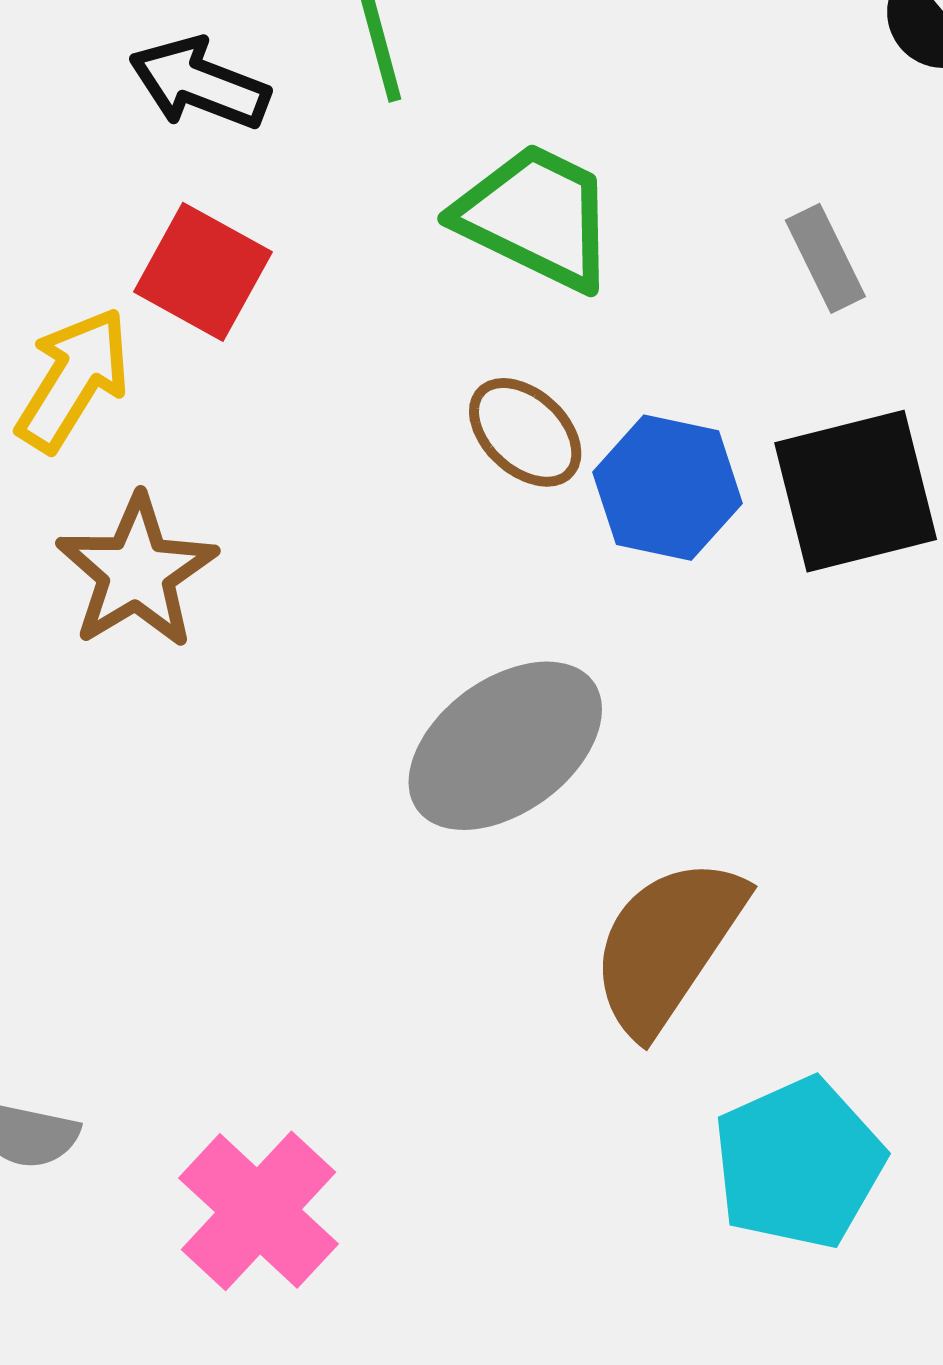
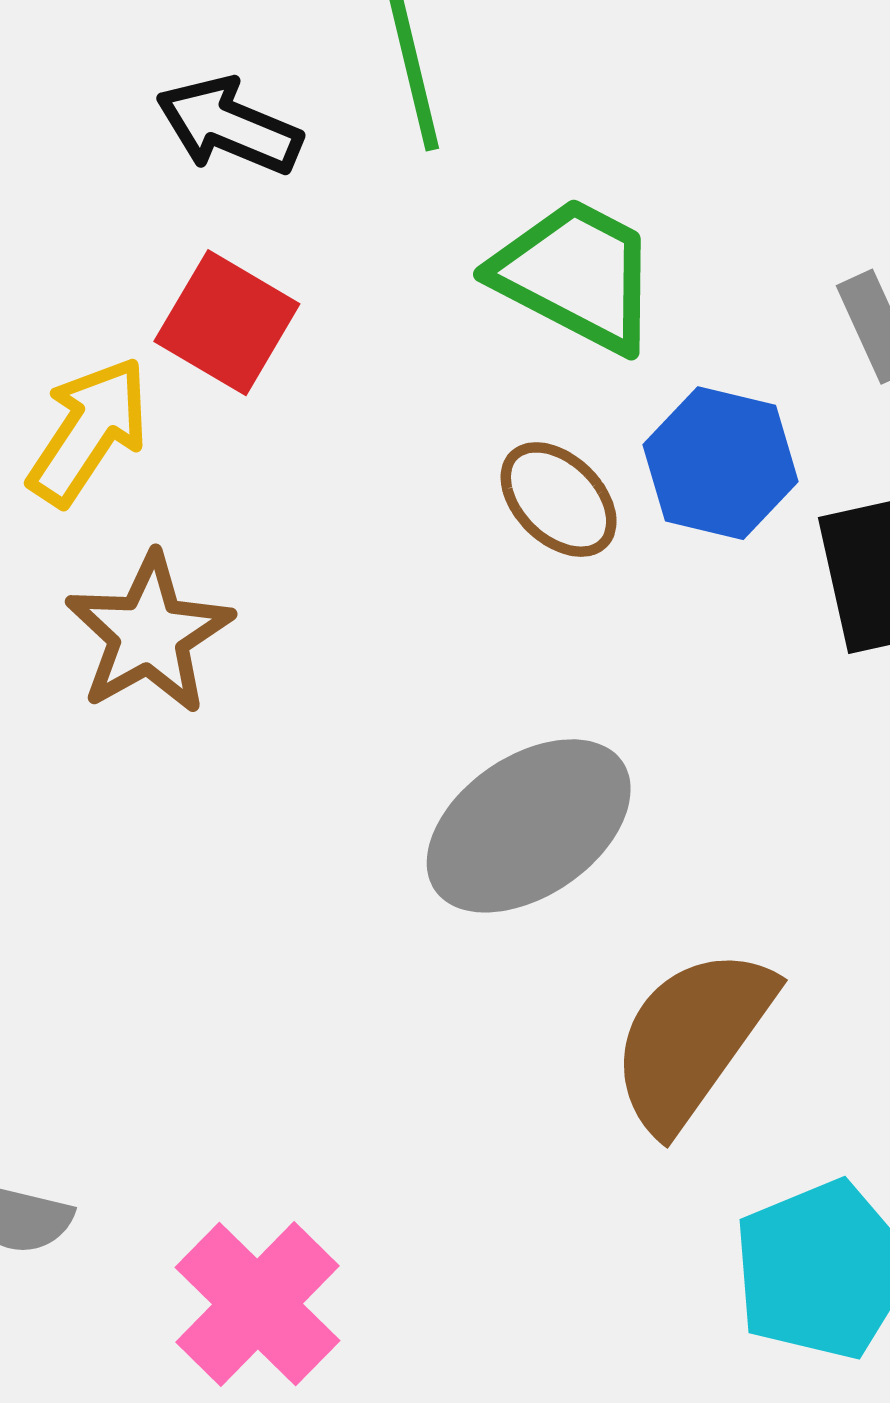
blue hexagon: (668, 488) -> (721, 463), moved

